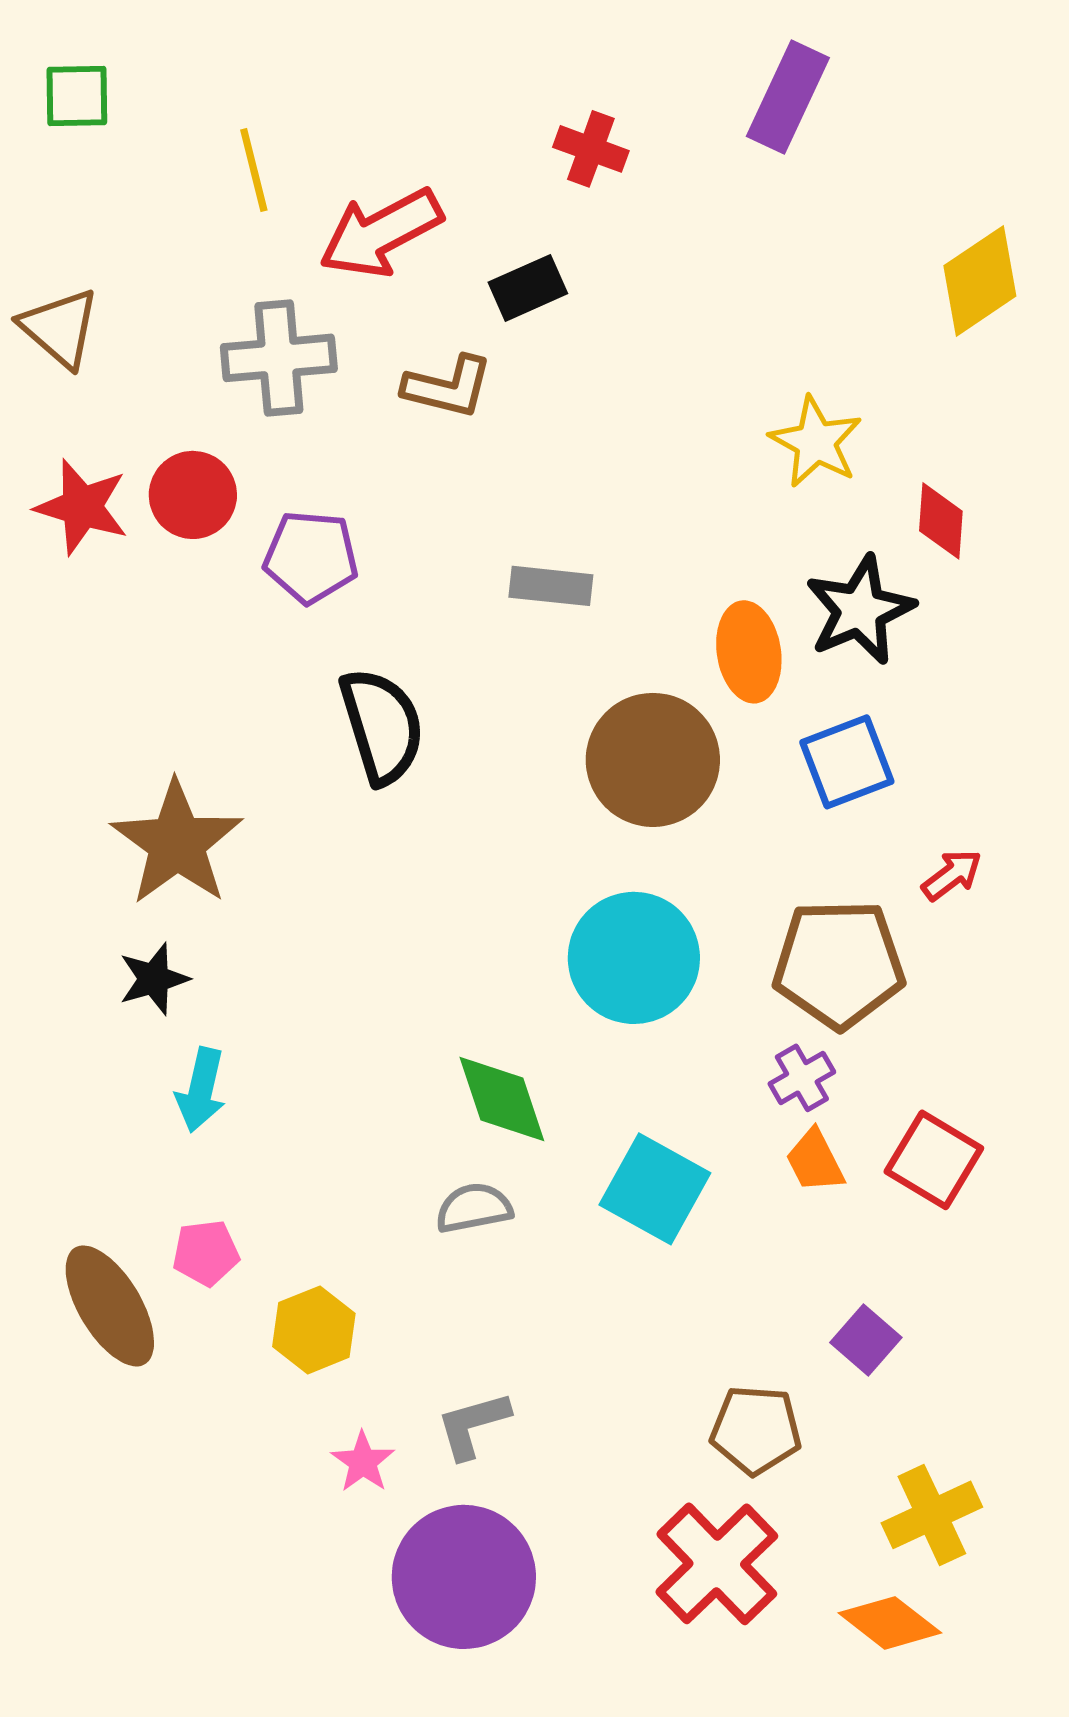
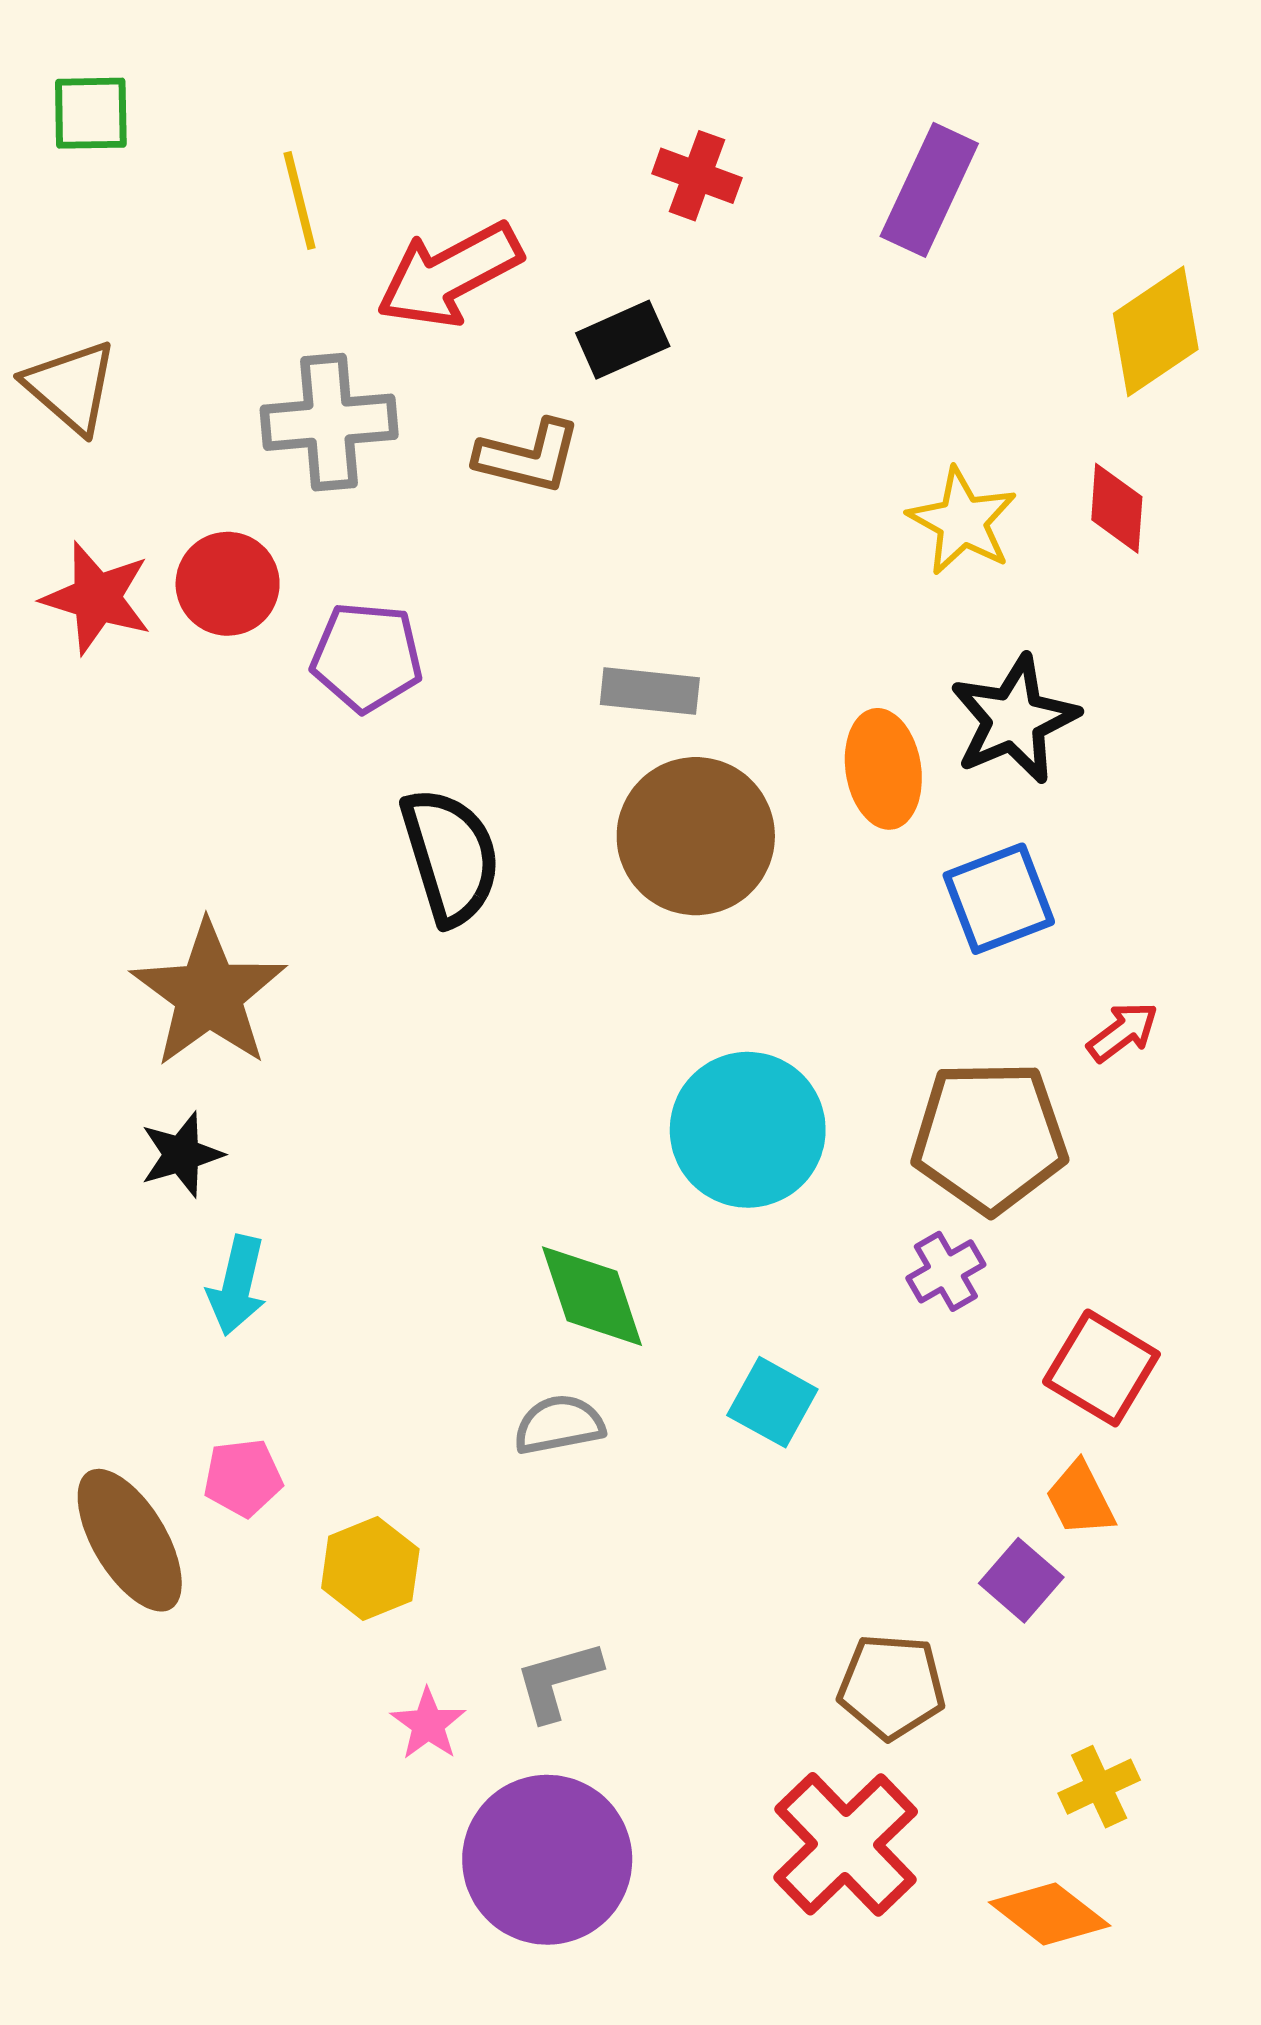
purple rectangle: (788, 97) -> (929, 190), moved
red diamond: (941, 521) -> (1117, 508), moved
brown circle: (653, 760) -> (696, 836), moved
orange trapezoid: (815, 1161) -> (1080, 1499), moved
cyan square: (655, 1189) -> (772, 1402), size x0.7
yellow cross: (932, 1515) -> (1099, 1787), size x0.7

